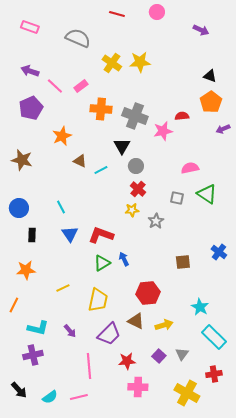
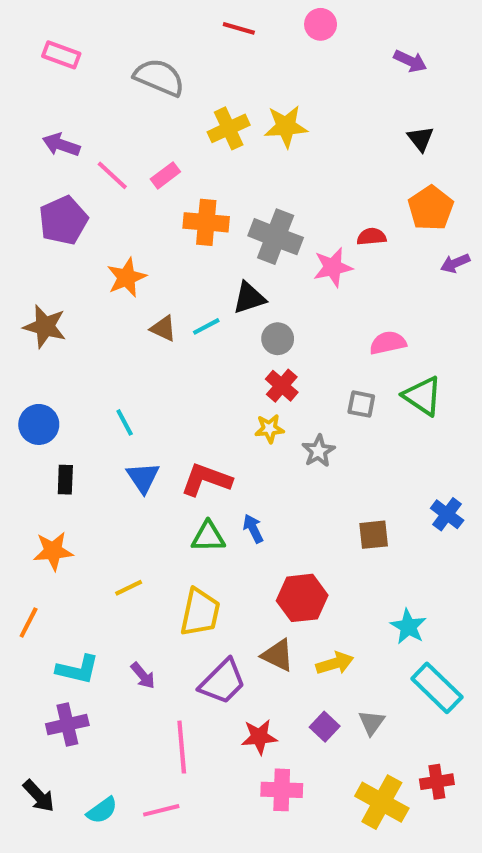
yellow cross: (112, 63) -> (229, 128), turned 30
black triangle: (210, 76) -> (421, 139), moved, turned 32
black triangle: (122, 146) -> (249, 298), turned 42
cyan line: (101, 170) -> (206, 326), moved
green triangle: (102, 263) -> (208, 537), turned 30
red cross: (214, 374) -> (437, 782), moved

